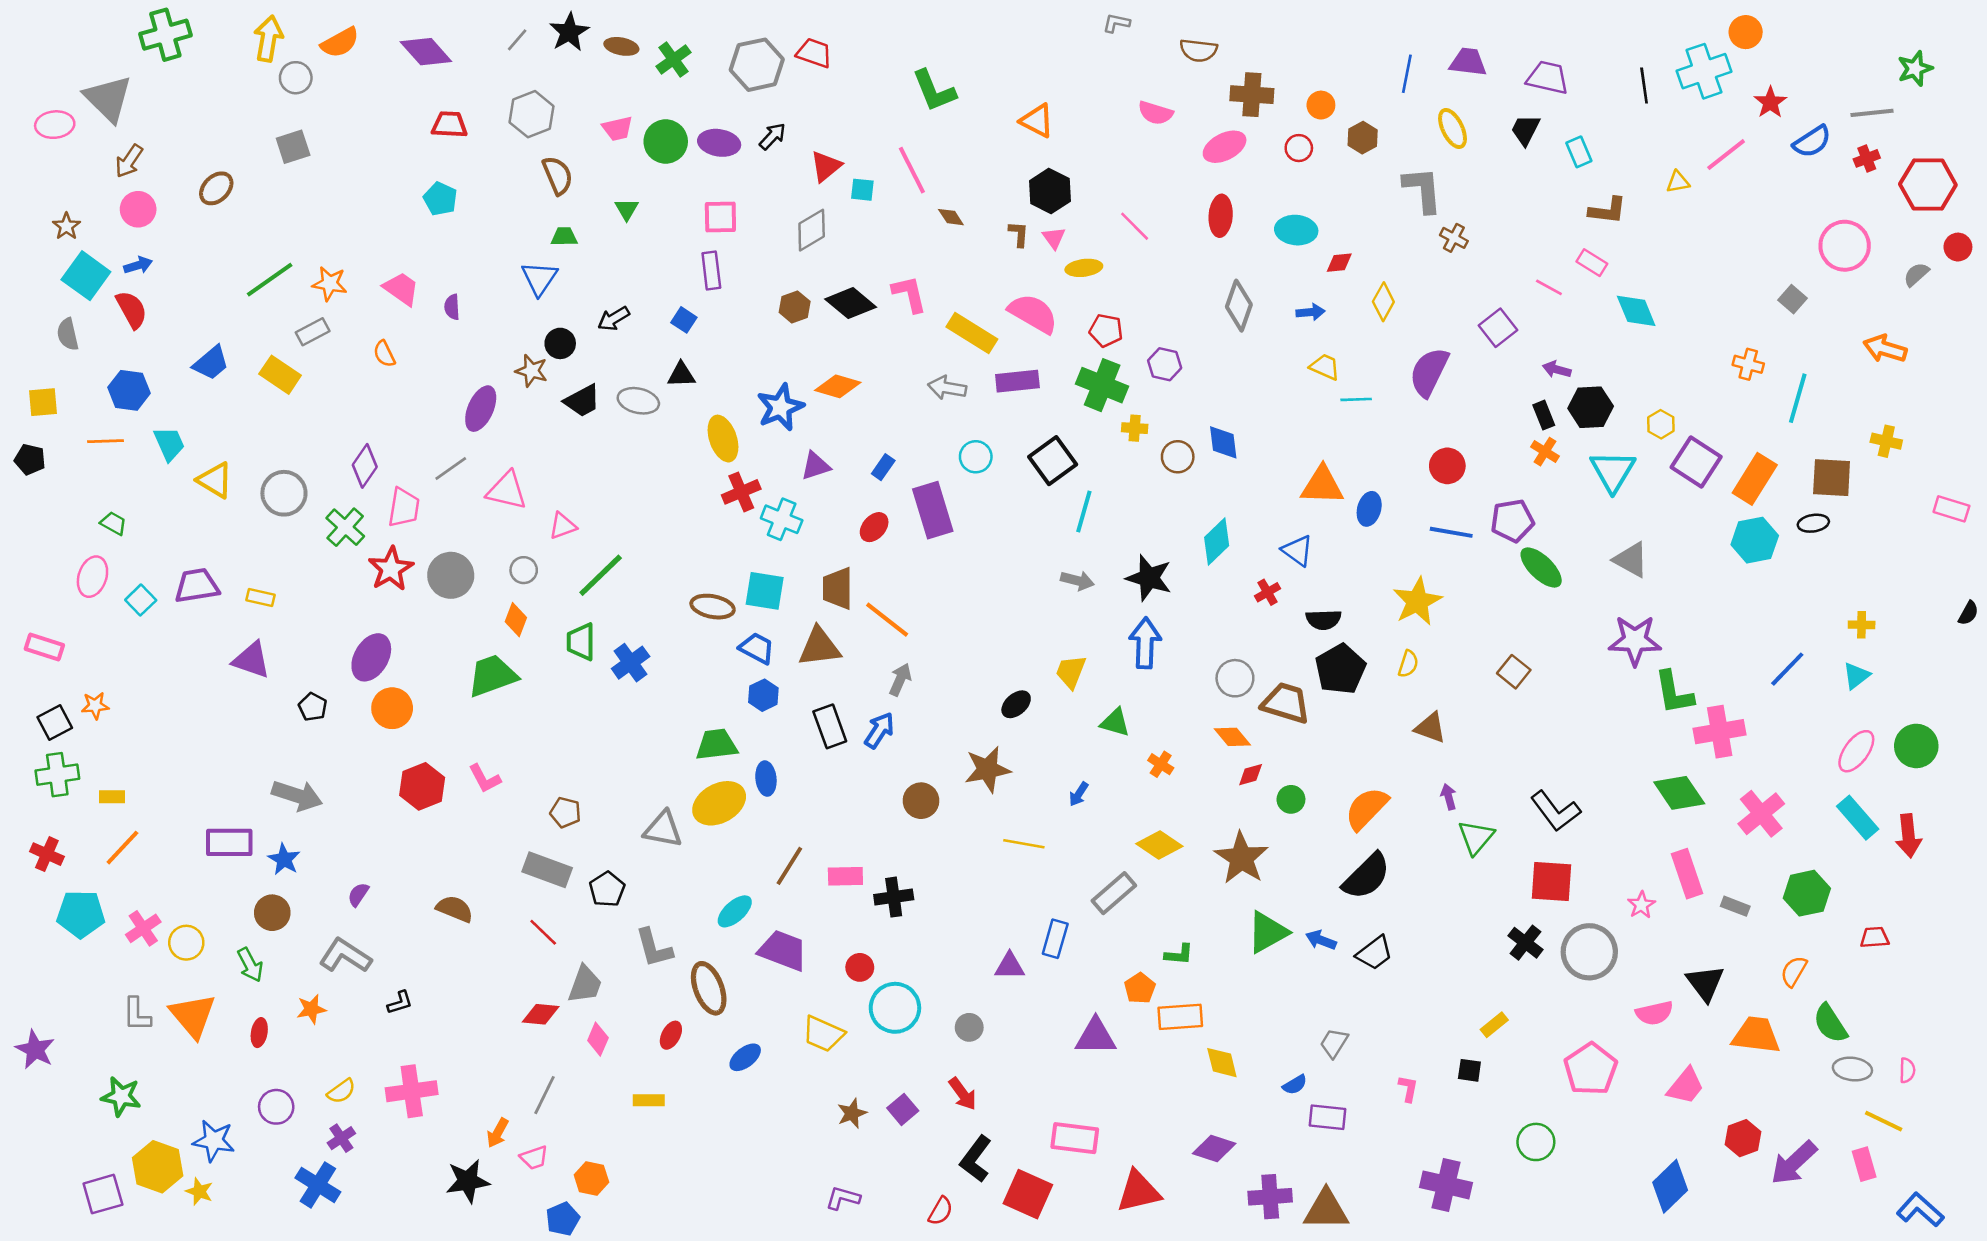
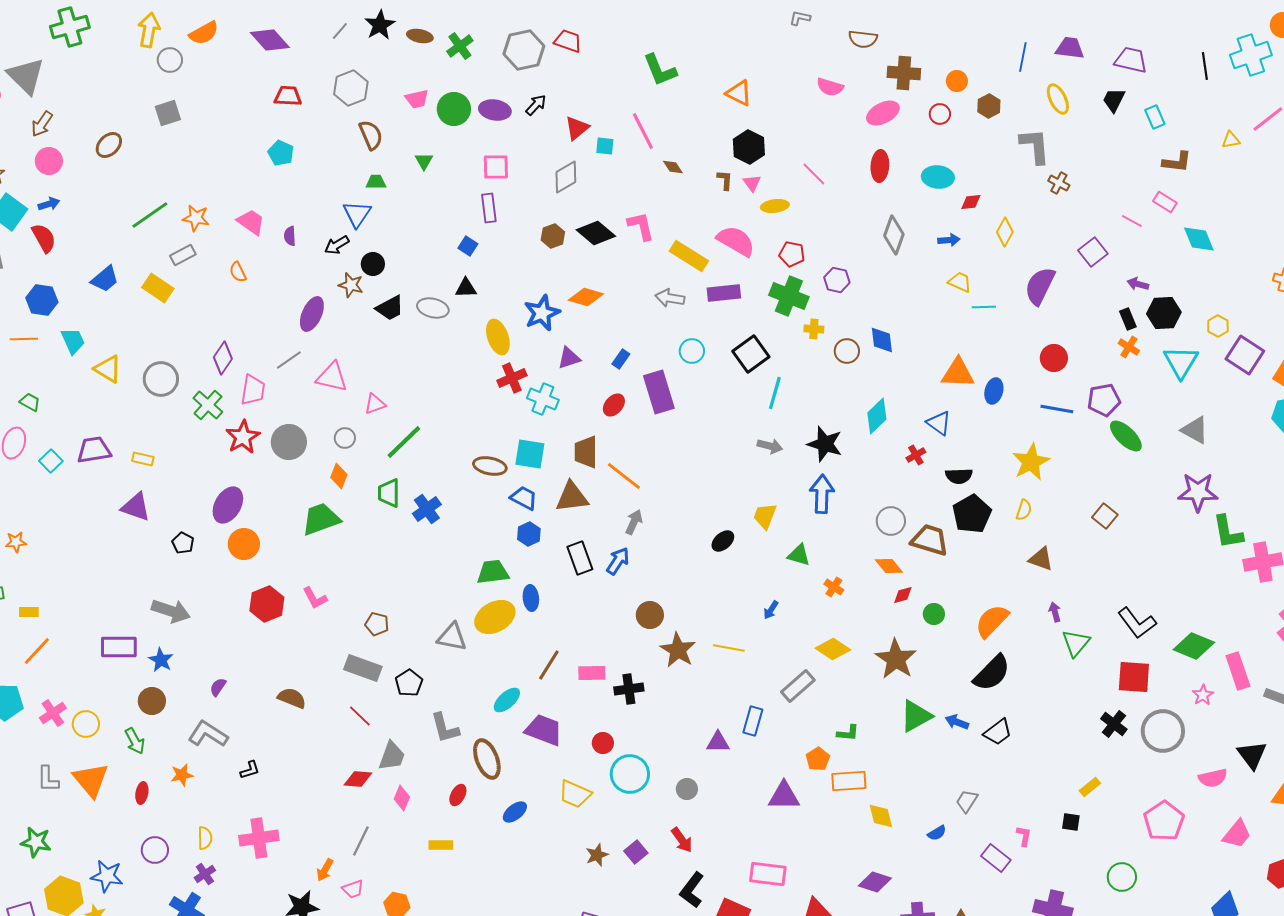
black arrow: (614, 319) -> (337, 245), moved
brown star: (987, 769) -> (678, 650), moved, turned -30
green diamond: (1679, 793) -> (1194, 646), moved, turned -33
yellow semicircle: (341, 1091) -> (205, 838), turned -55
purple rectangle: (1327, 1117) -> (996, 858), moved, turned 32

